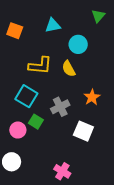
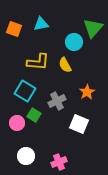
green triangle: (98, 16) -> (93, 28), moved, size x1.5
cyan triangle: (53, 25) -> (41, 24), moved
white circle: (12, 162) -> (26, 156), moved
pink cross: (62, 171) -> (59, 162), turned 35

